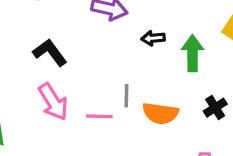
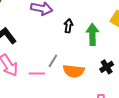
black arrow: (153, 38) -> (68, 26), turned 104
gray line: (126, 96) -> (53, 61), turned 32

